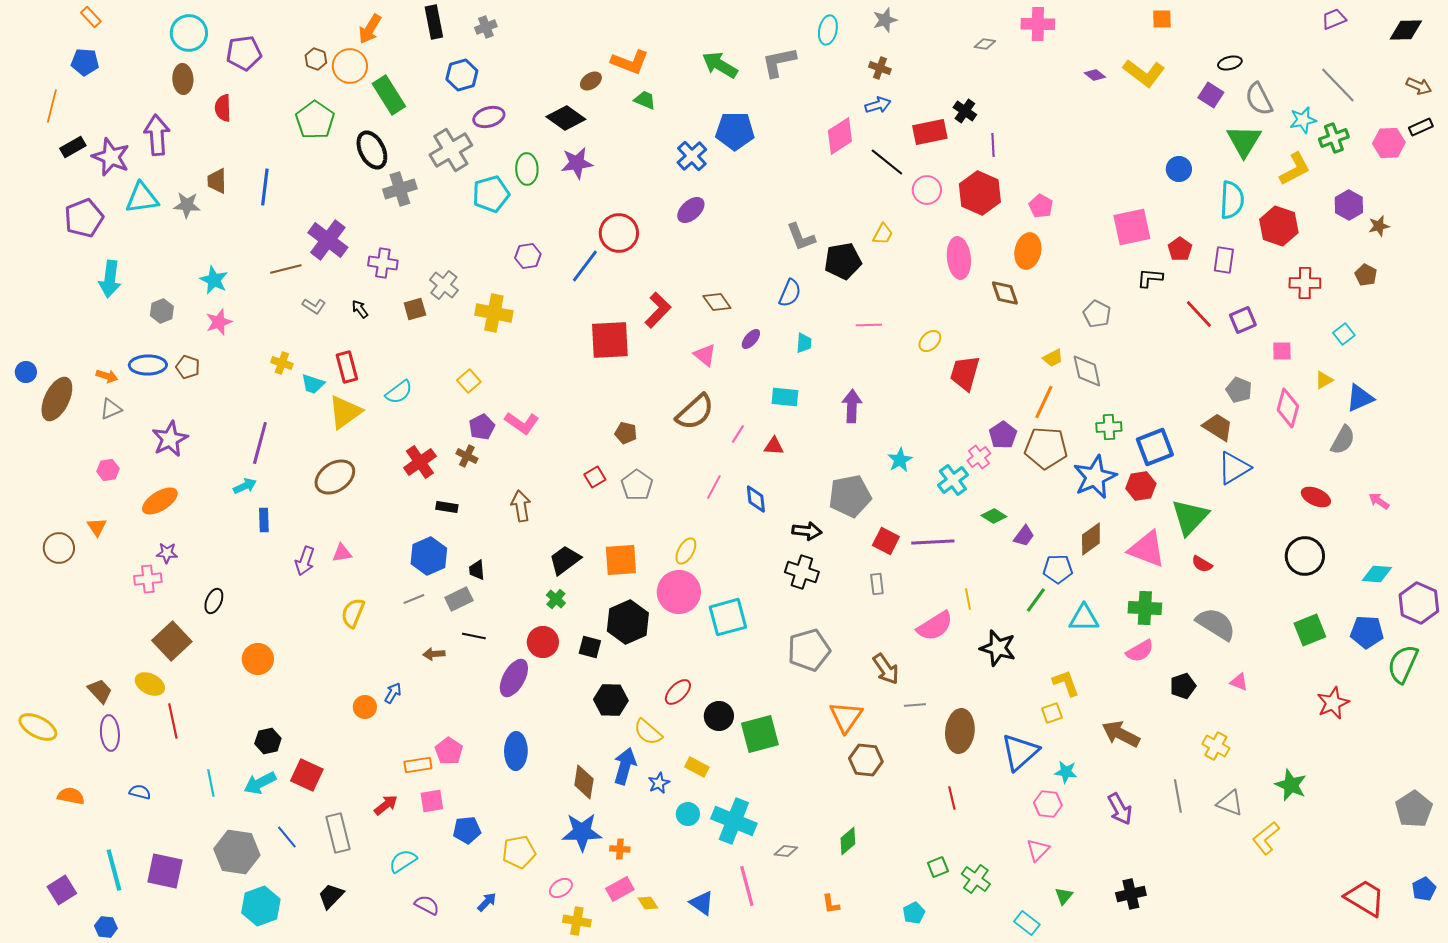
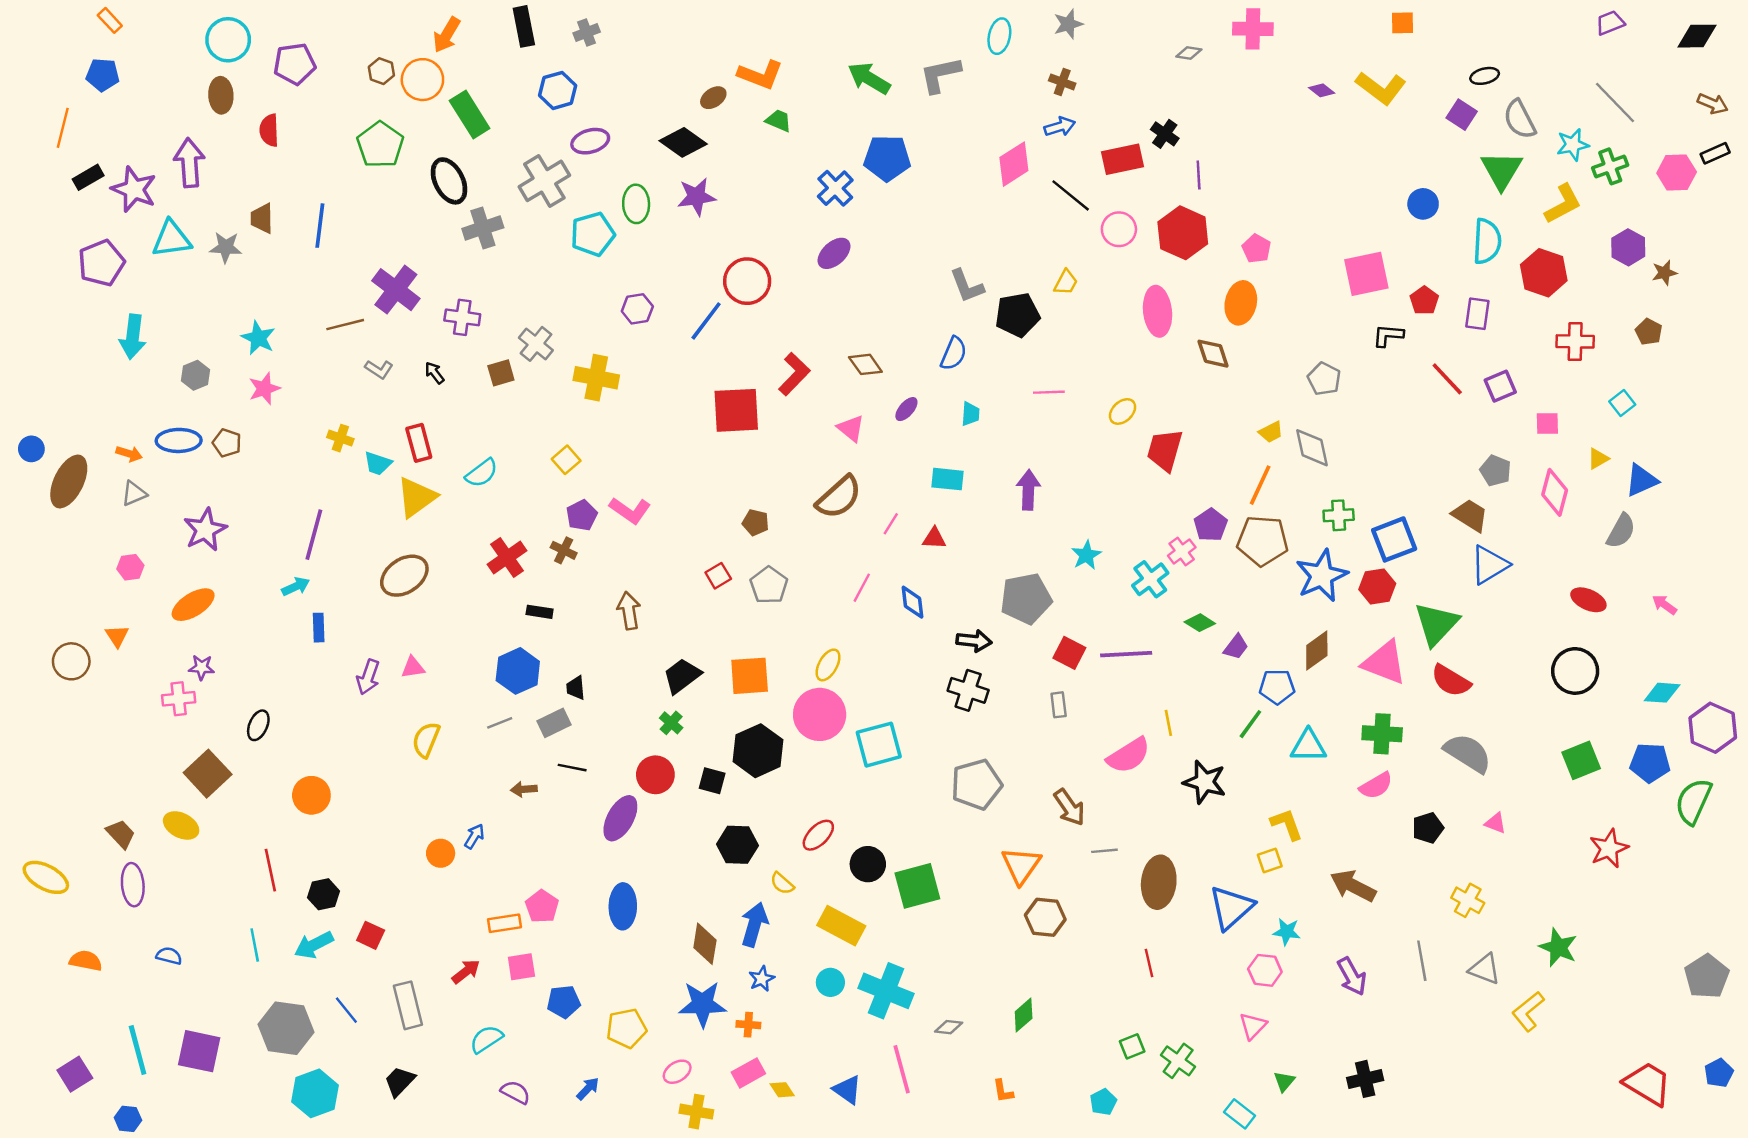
red semicircle: (1202, 564) -> (1451, 681), size x1.6
red line: (173, 721) -> (270, 870), moved
yellow semicircle: (648, 732) -> (782, 883), size x0.7
yellow rectangle: (697, 767) -> (841, 926), size x1.6
red square: (307, 775) -> (371, 935), size x0.7
blue star: (659, 783) -> (762, 979), moved

